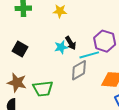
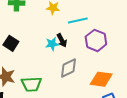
cyan line: (89, 55) -> (78, 20), moved

